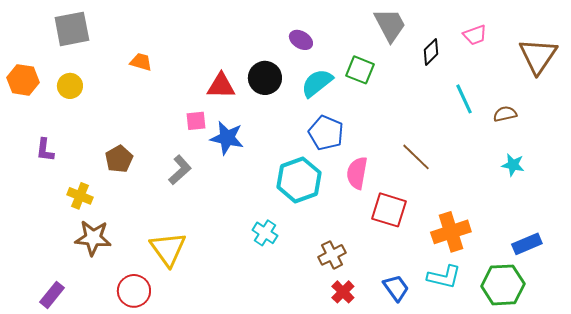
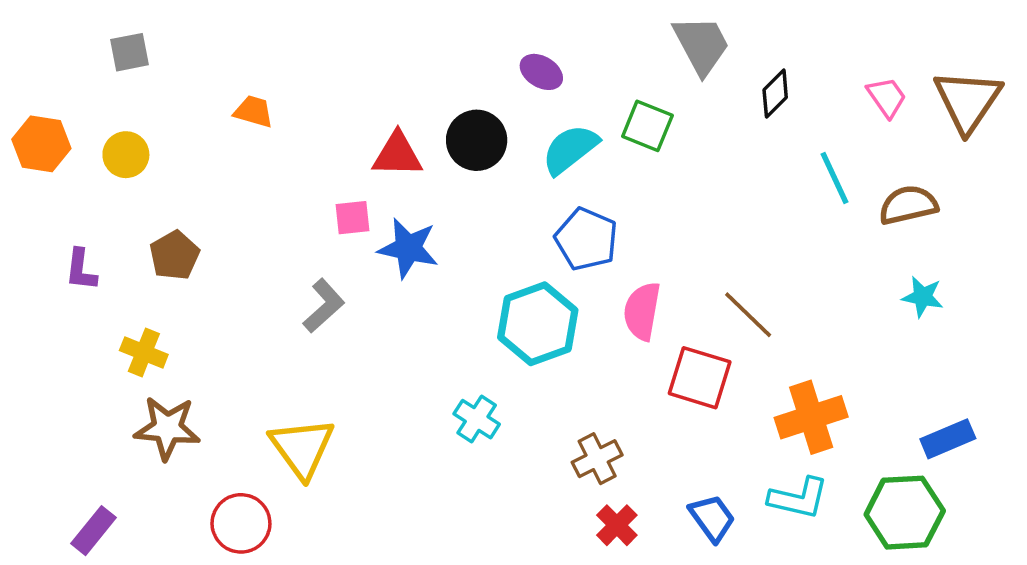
gray square: (72, 29) -> (129, 52), size x0.6
pink trapezoid: (475, 35) -> (887, 97), moved, turned -105
brown semicircle: (505, 114) -> (908, 205), size x1.4
brown line: (416, 157) -> (748, 315), moved
brown pentagon: (119, 159) -> (174, 255), moved

